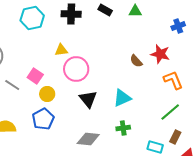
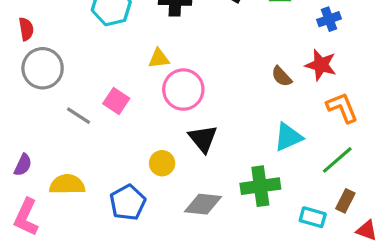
blue cross: (178, 26) -> (329, 19), moved
yellow circle: (47, 94) -> (162, 163), moved
cyan triangle: (122, 98) -> (288, 137), moved
blue pentagon: (43, 119) -> (128, 202), moved
green cross: (123, 128) -> (260, 186), size x1.6

